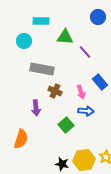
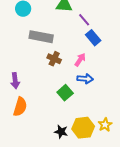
blue rectangle: (100, 82) -> (93, 38), moved
pink arrow: (81, 92) -> (80, 60), turned -128
purple arrow: (36, 108) -> (15, 81), moved

